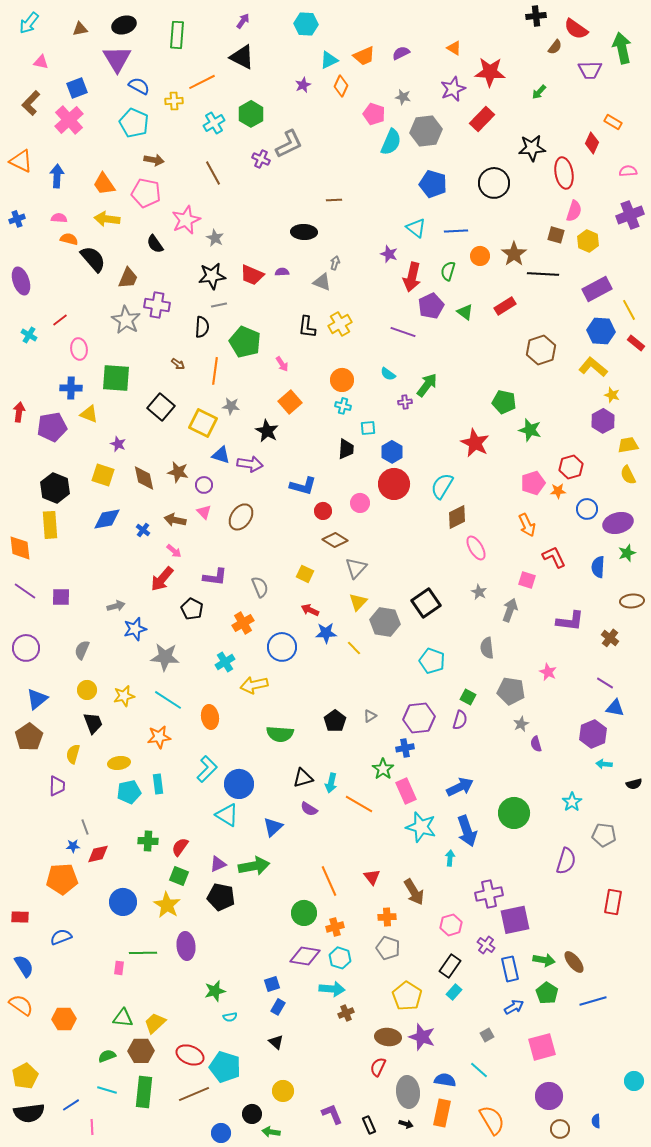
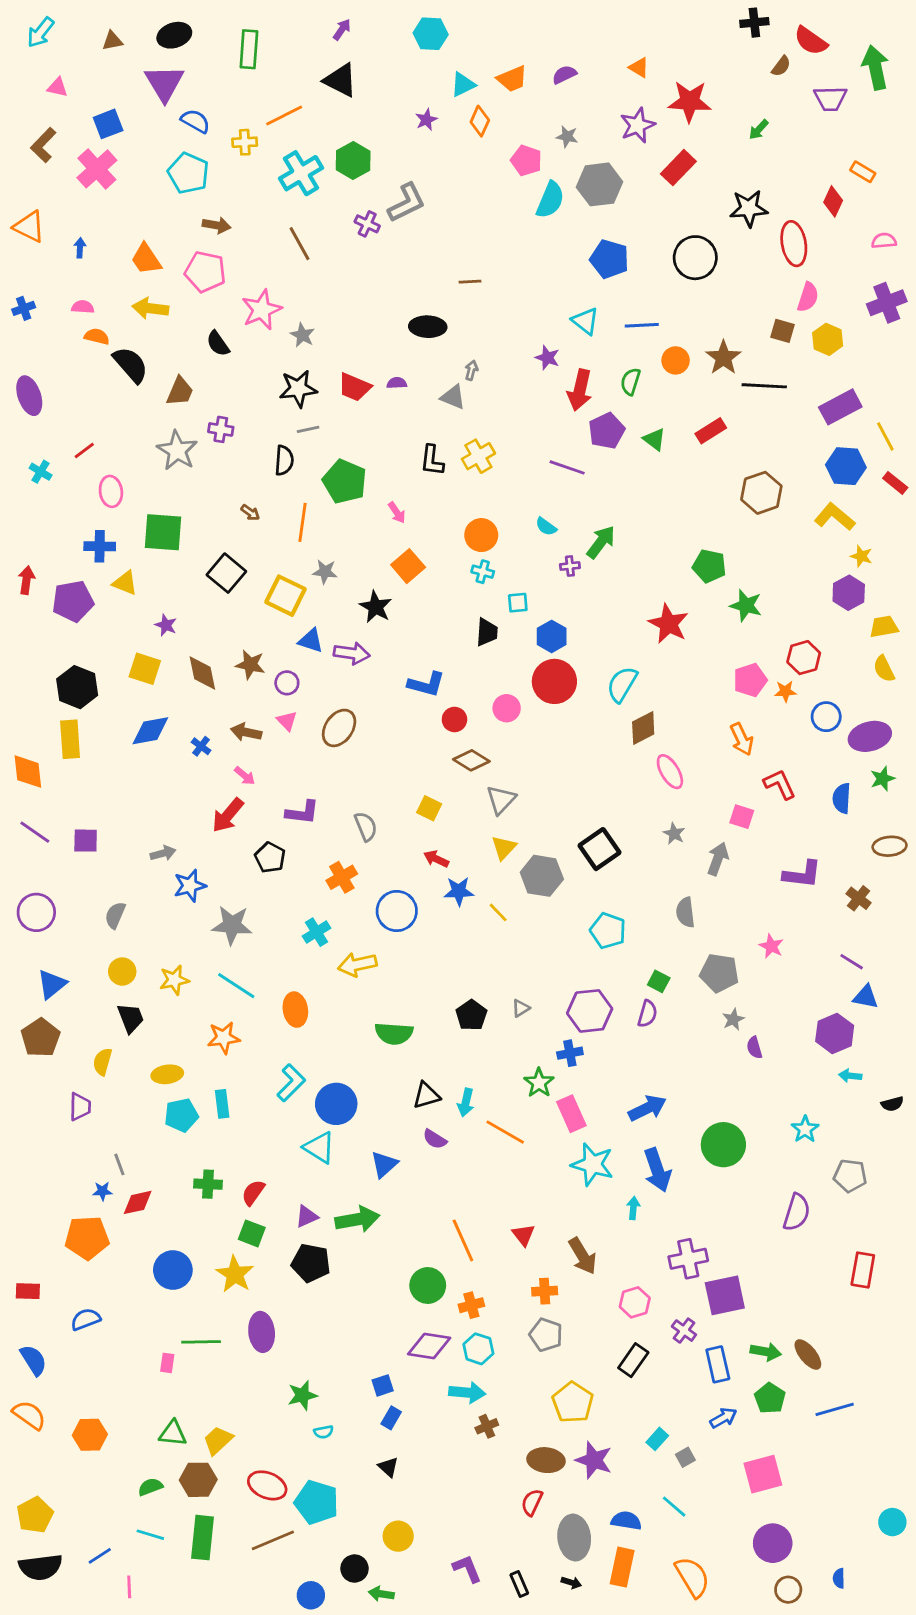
cyan cross: (214, 123) -> (301, 173), size x1.4
blue arrow: (57, 176) -> (80, 248), size x0.6
purple cross: (157, 305) -> (221, 429), size x0.7
cyan rectangle: (454, 992) -> (657, 1439), moved

